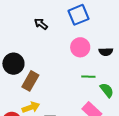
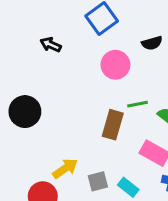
black semicircle: (106, 52) -> (152, 43), moved
brown rectangle: (30, 81) -> (113, 125), moved

